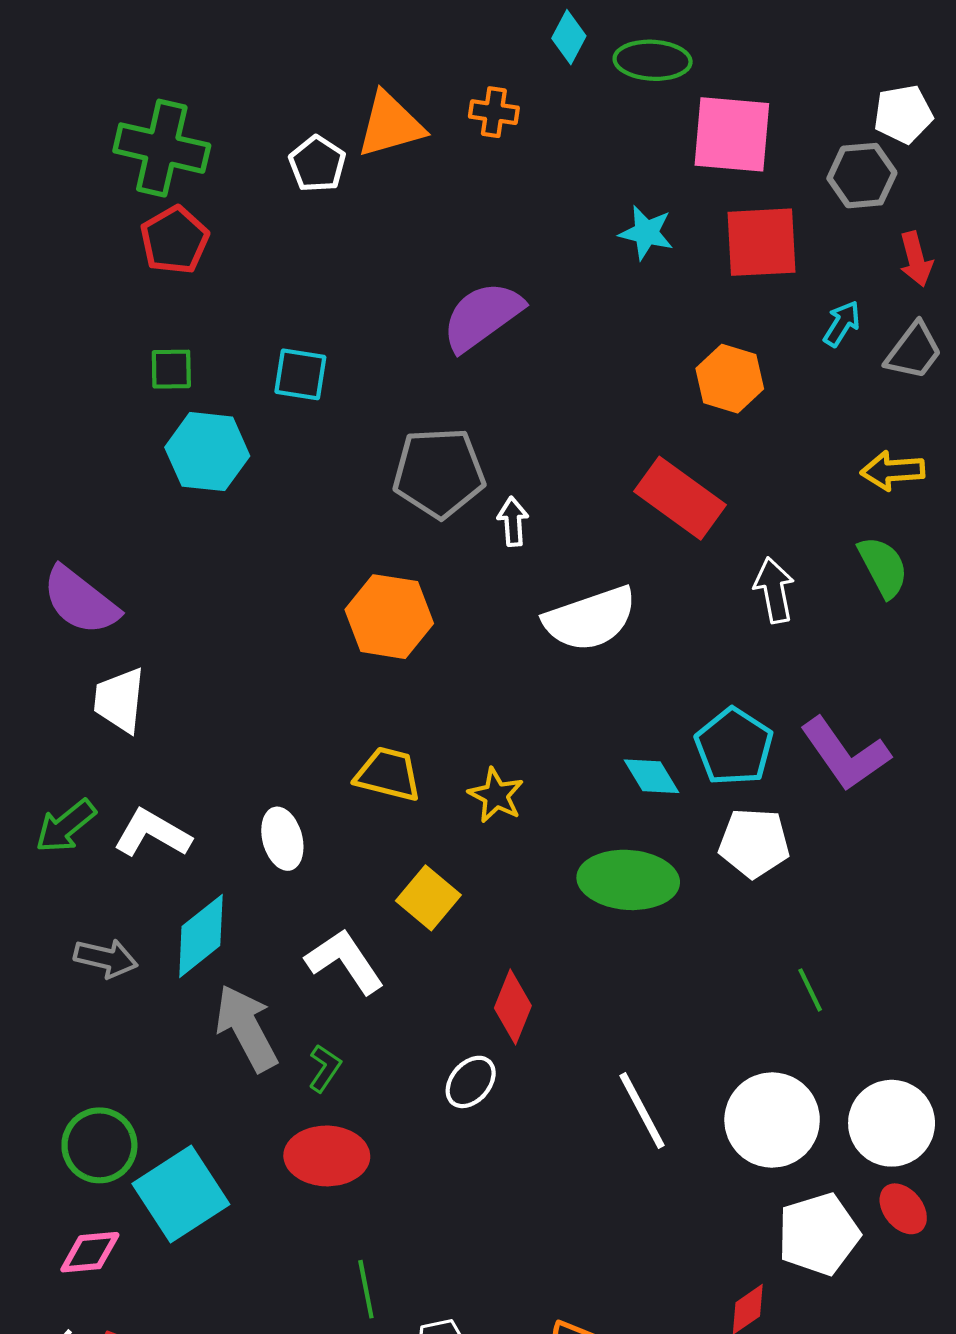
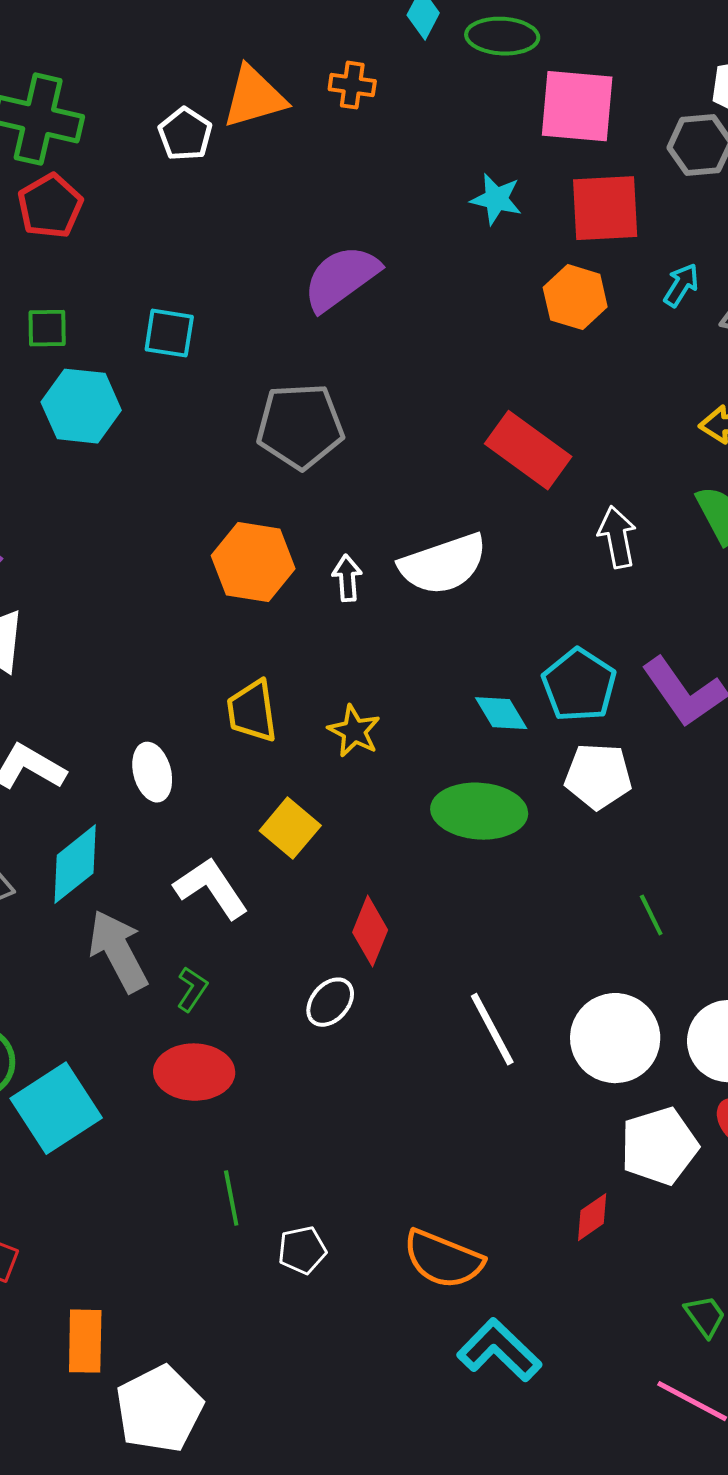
orange hexagon: (730, 379) -> (575, 297), moved
white arrow: (513, 521) -> (347, 578), moved
yellow trapezoid: (388, 774) -> (252, 711), turned -112

